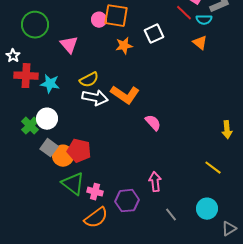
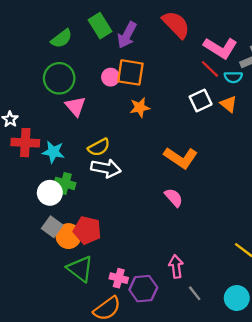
green circle: (35, 25) -> (59, 78), moved
white square: (154, 34) -> (201, 101), moved
orange L-shape: (125, 95) -> (181, 158), moved
green cross: (30, 126) -> (65, 183), moved, turned -30
pink cross: (95, 192) -> (119, 278), moved
gray line: (171, 215) -> (195, 293), moved

